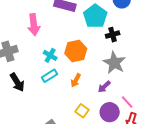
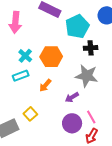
gray star: (114, 63) -> (87, 76), turned -30
yellow square: (82, 111) -> (30, 114), moved

